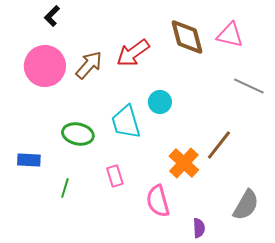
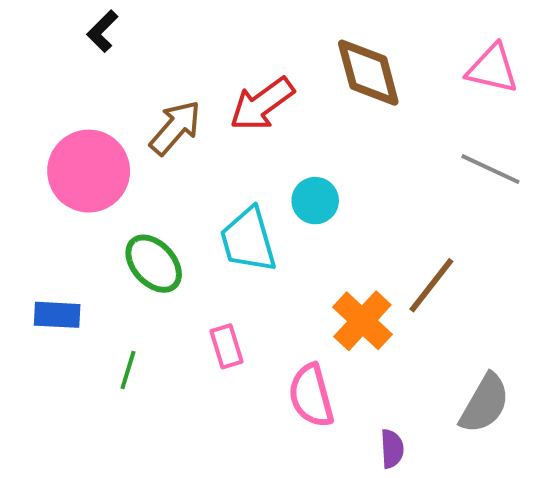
pink triangle: (230, 35) -> (492, 69), moved
pink circle: (45, 66) -> (89, 171), moved
green ellipse: (78, 134) -> (154, 264), turned 36

